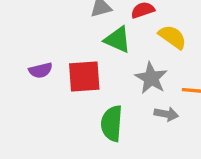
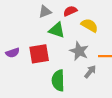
gray arrow: (166, 114) -> (90, 72), turned -56

